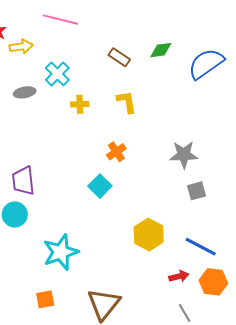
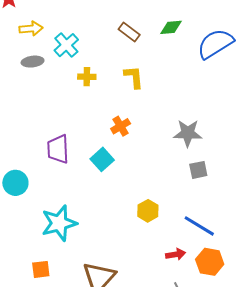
yellow arrow: (21, 47) -> (31, 29), moved
purple trapezoid: (23, 181) -> (58, 149), moved
yellow hexagon: (149, 235) -> (148, 211), size x0.7

